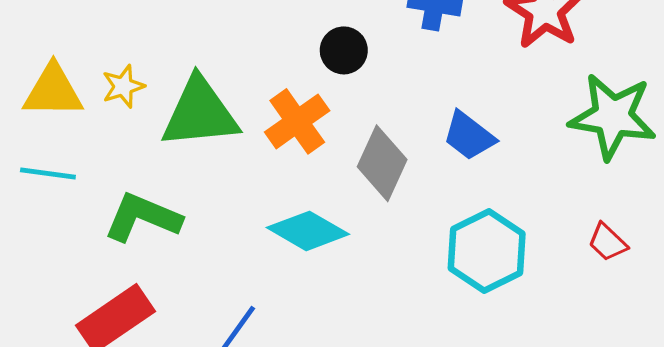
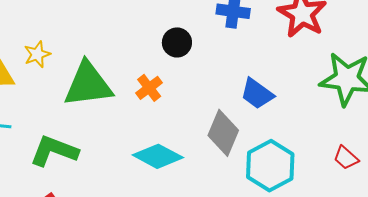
yellow star: (123, 86) -> (37, 54), moved
orange cross: (297, 121) -> (149, 88), size x0.7
gray diamond: (382, 163) -> (223, 133), moved

